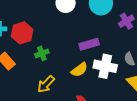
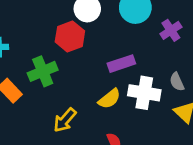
red hexagon: (22, 33) -> (70, 36), moved
green cross: (42, 53) -> (43, 71), moved, size x1.5

